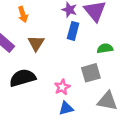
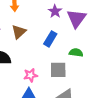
blue rectangle: (73, 31) -> (50, 39), moved

